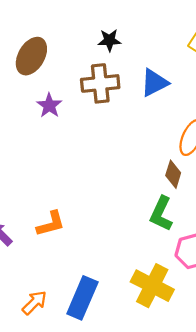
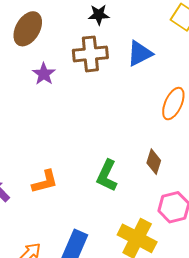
brown diamond: (173, 174) -> (154, 162), moved
green L-shape: (161, 214) -> (107, 176), moved

